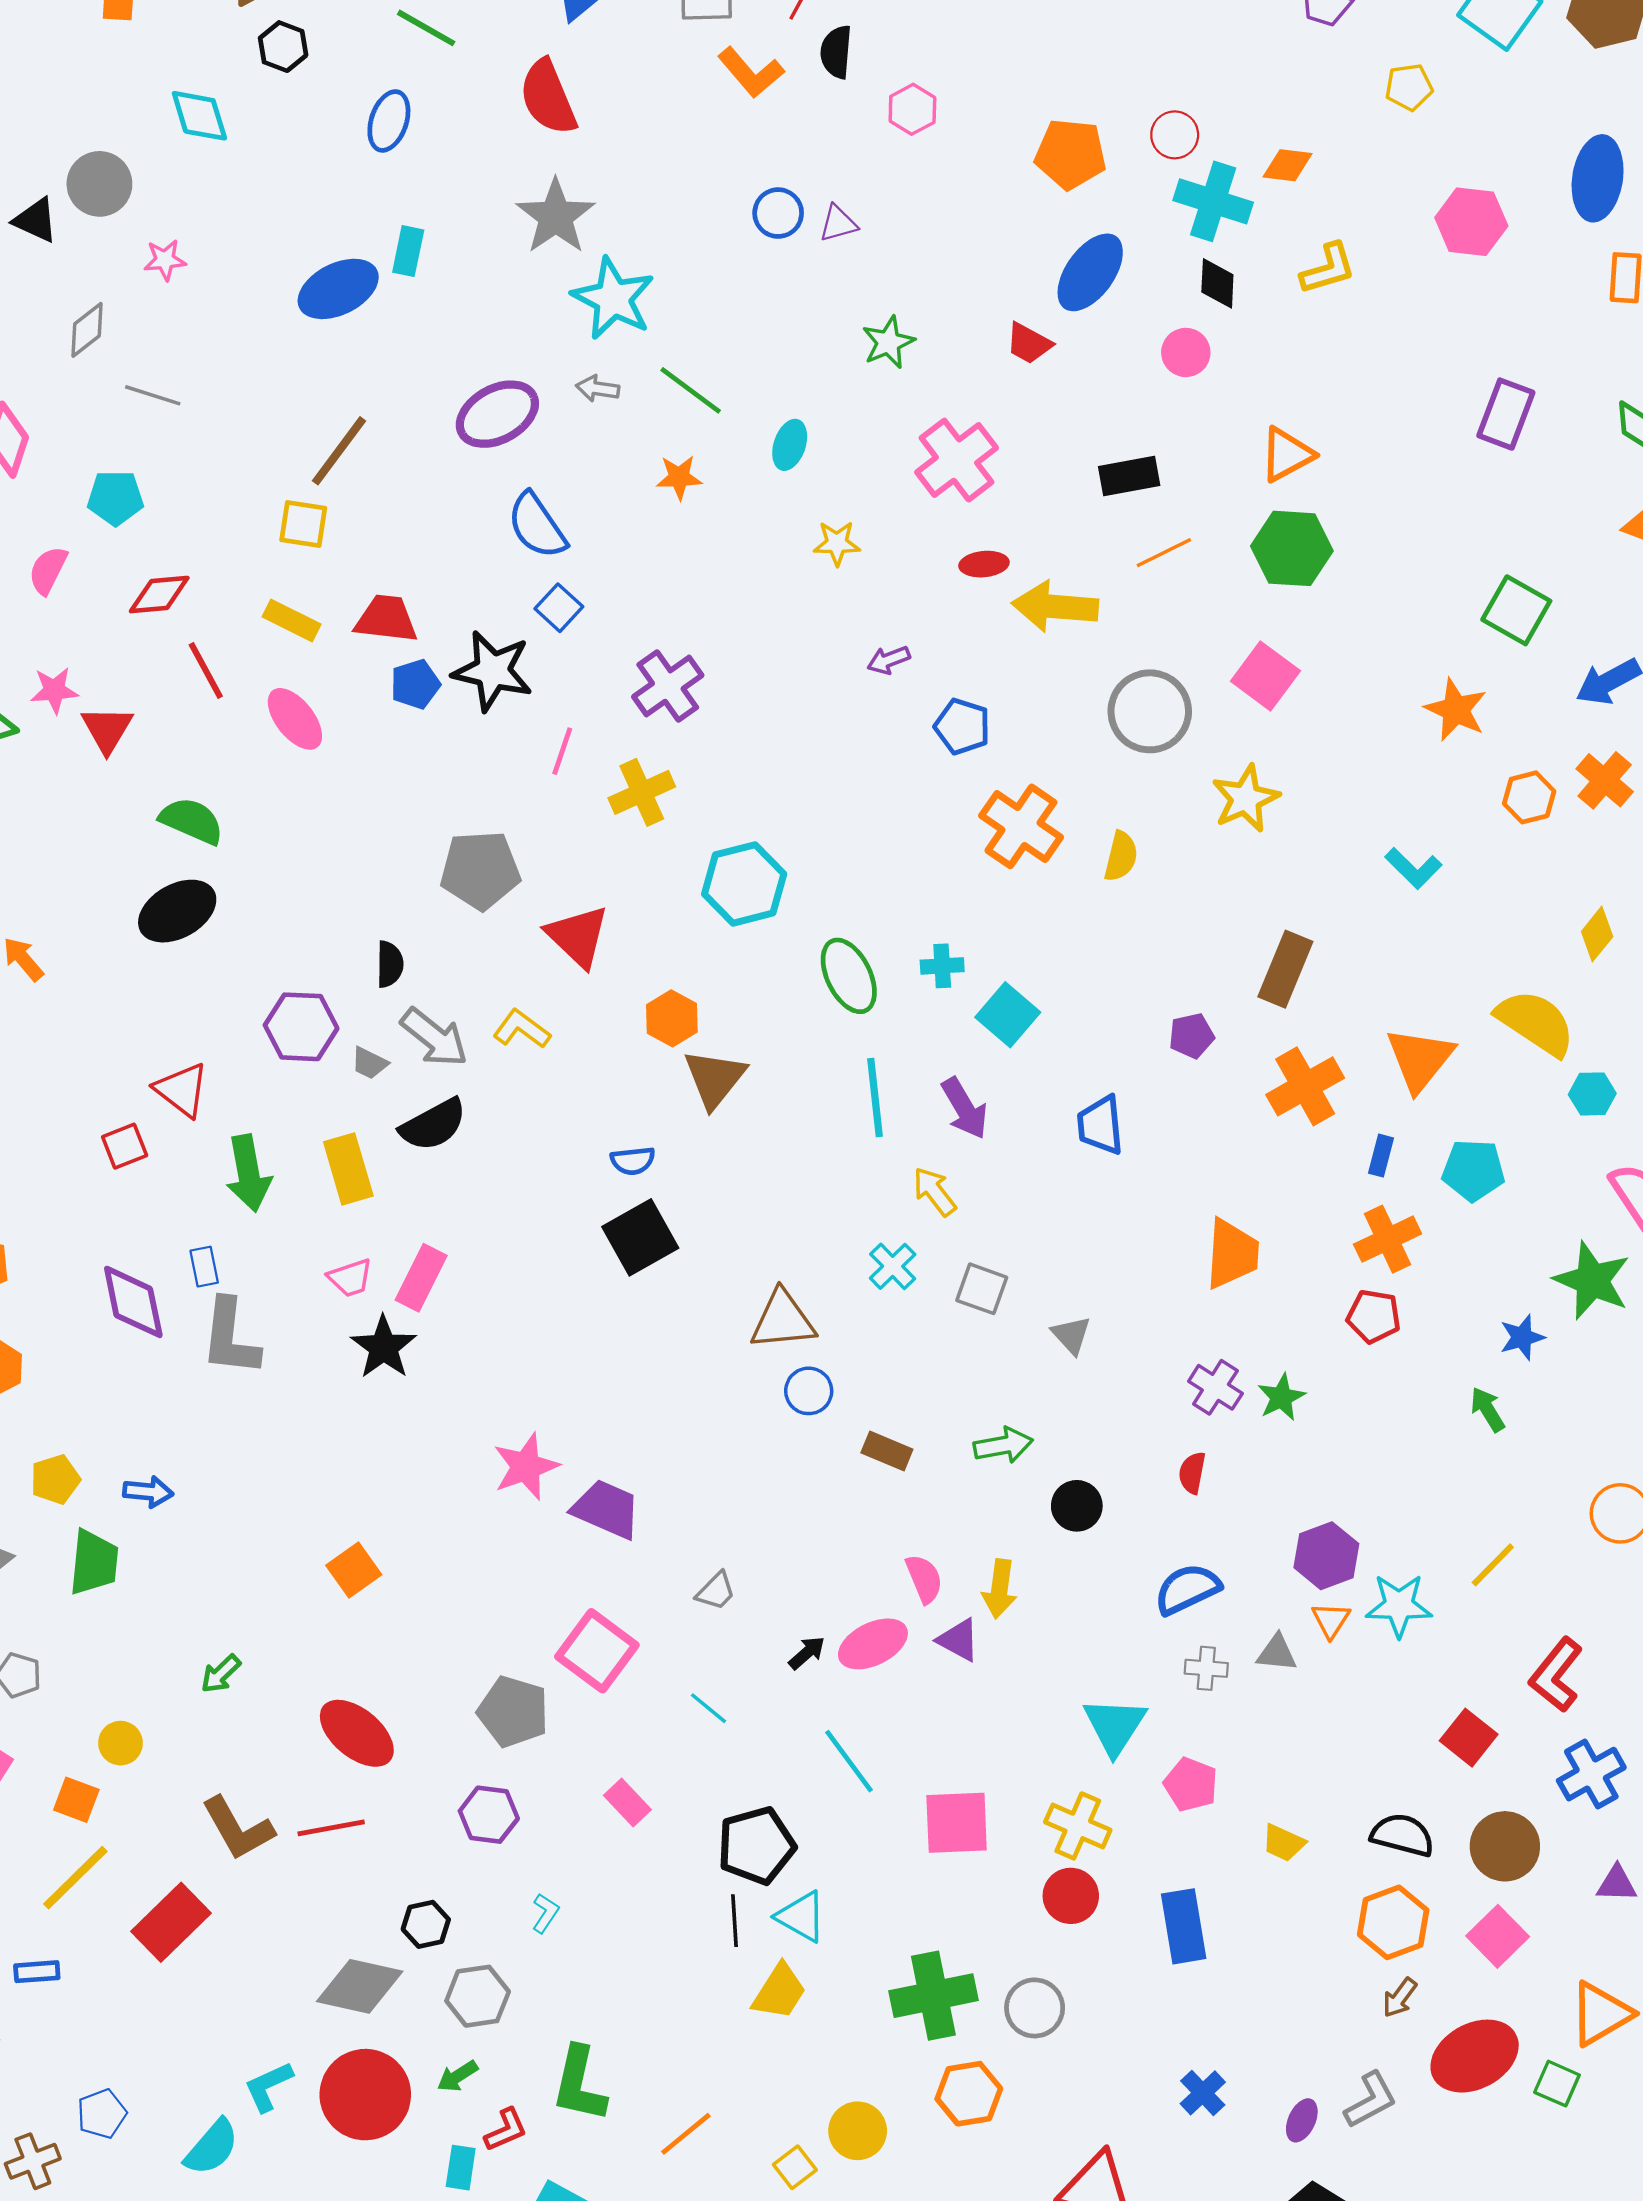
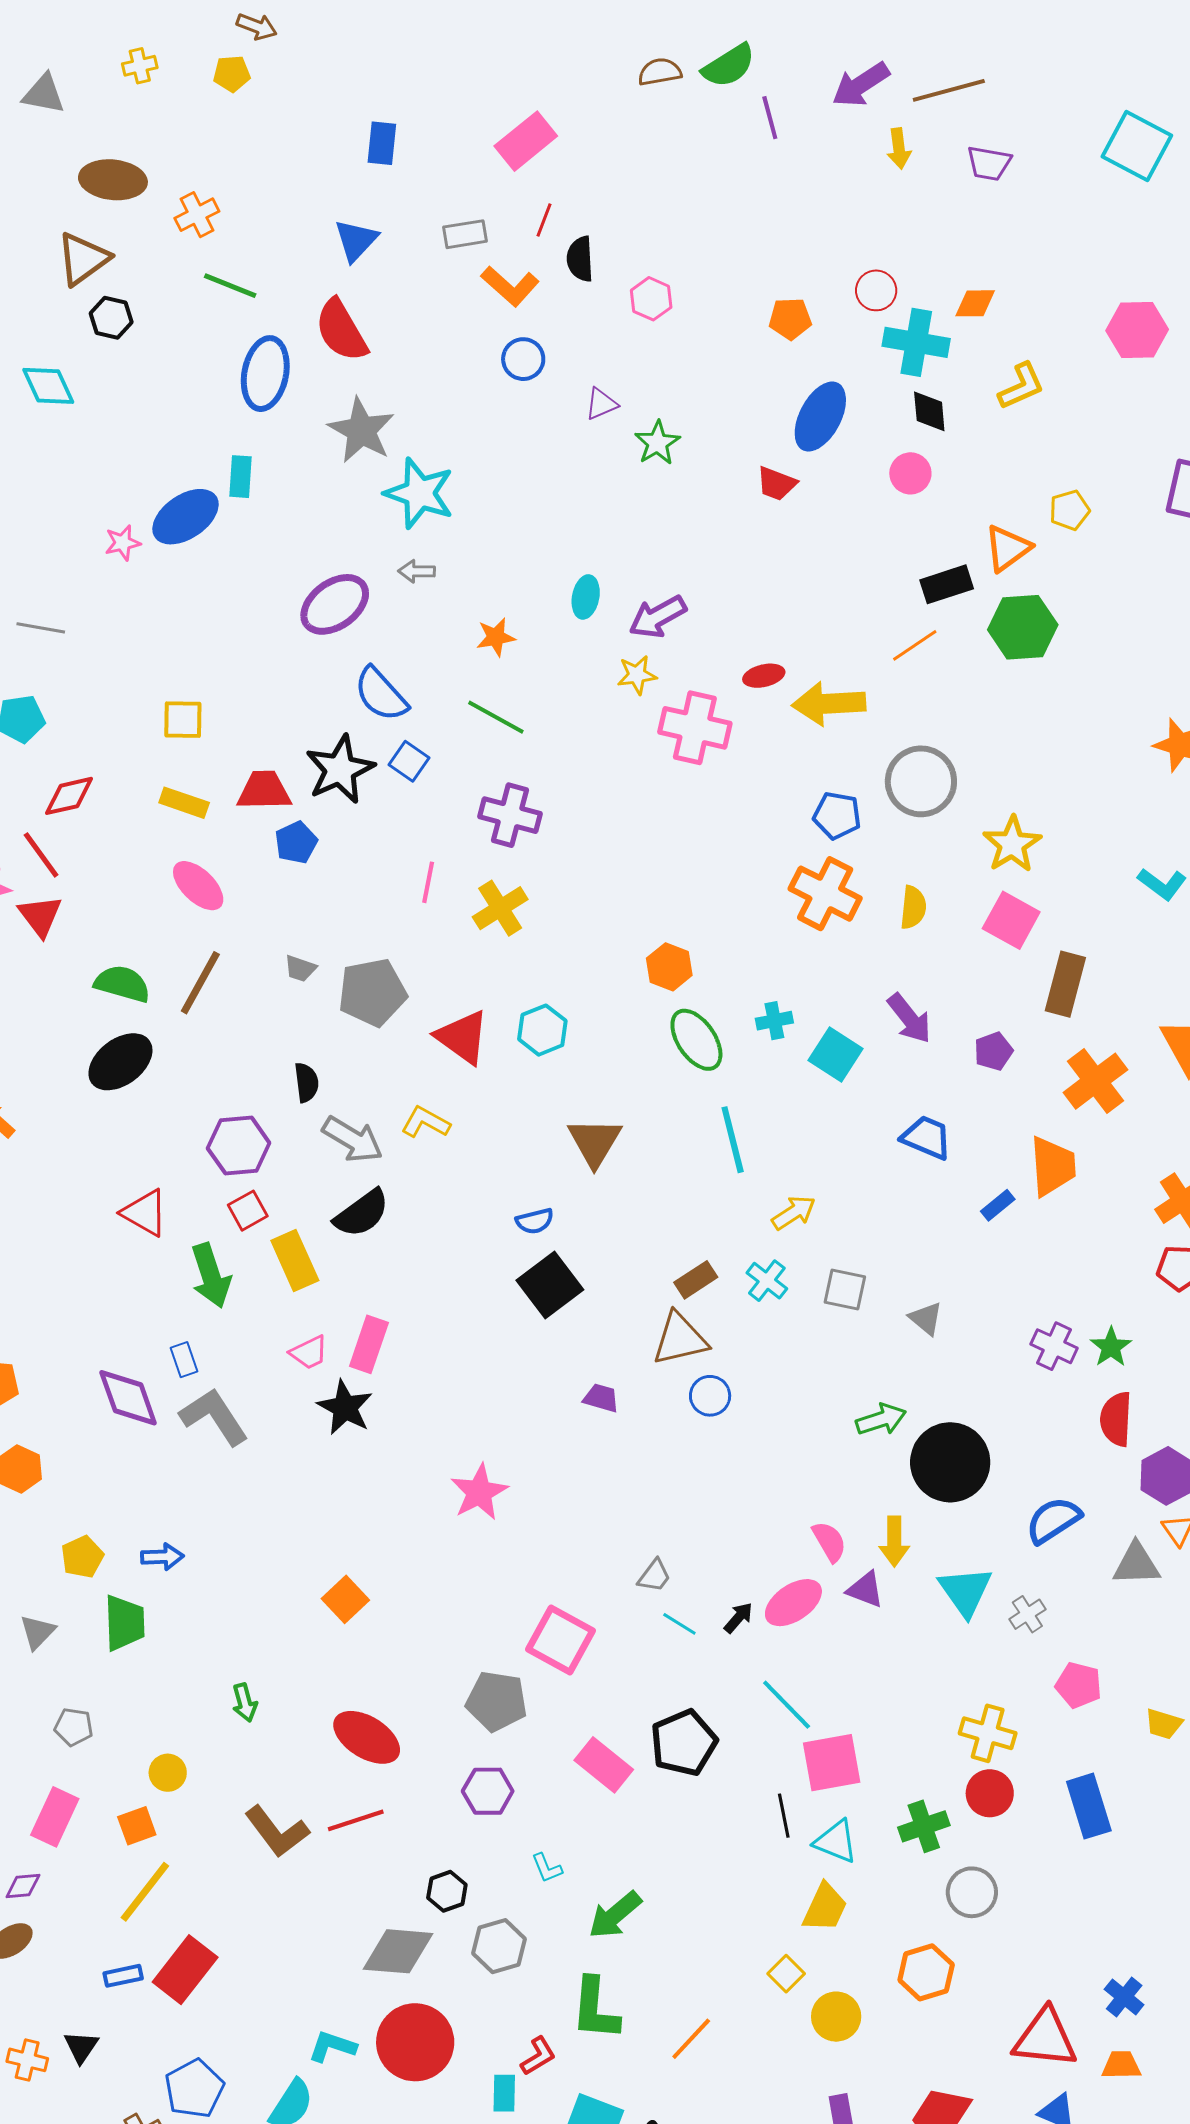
yellow pentagon: (1409, 87) -> (1069, 510), moved
blue ellipse: (389, 121) -> (265, 374), moved, size x1.4
orange pentagon: (1071, 154) -> (790, 319), size x0.7
blue circle: (778, 213) -> (523, 359), moved
pink star: (165, 260) -> (123, 543), moved
green star: (888, 342) -> (657, 443), moved
green line: (691, 390) -> (496, 717), moved
brown line: (339, 451) -> (200, 983), moved
pink cross: (957, 460) -> (695, 728), moved, turned -32
black rectangle: (1129, 476) -> (947, 584), moved
purple arrow: (889, 660) -> (658, 617), moved, size x1.6
red line: (206, 670) -> (41, 855), moved
black star: (493, 671) -> (340, 769), moved, turned -30
pink square: (1265, 676) -> (1011, 920), moved
purple cross: (668, 686) -> (510, 815), turned -32
blue pentagon: (962, 727) -> (837, 816), moved
cyan hexagon: (744, 884) -> (542, 1030), moved, size x0.7
orange hexagon: (672, 1018) -> (669, 967), moved
gray trapezoid: (369, 1063) -> (300, 968), moved
purple arrow: (965, 1108) -> (909, 1018), moved
blue trapezoid: (1100, 1125) -> (927, 1137), turned 126
red square: (125, 1146) -> (248, 1211), moved
blue rectangle: (1381, 1156) -> (998, 1205), moved, turned 44
yellow arrow: (934, 1192) -> (794, 1213), turned 102
orange trapezoid: (1232, 1254) -> (1053, 1166), moved
gray L-shape: (230, 1337) -> (214, 1417), turned 148
brown rectangle: (887, 1451) -> (696, 1280), moved, turned -48
red semicircle: (1192, 1473) -> (1116, 1419), moved, size x1.5
black circle: (1077, 1506) -> (950, 1462), size x1.8
purple trapezoid: (606, 1509) -> (601, 1398), moved, size x0.6
gray triangle: (1277, 1653) -> (1136, 1564), size x1.4
gray cross: (1206, 1668) -> (1027, 1614), moved, turned -30
green arrow: (221, 1674) -> (245, 1703), turned -54
cyan line: (709, 1708) -> (679, 1624), moved
cyan triangle: (1115, 1726) -> (965, 1591), moved
orange square: (76, 1800) -> (137, 1826), turned -33
pink rectangle: (627, 1802) -> (604, 1765), size x1.4
pink square: (957, 1823) -> (832, 1763), moved
black pentagon: (756, 1846) -> (684, 1743), moved
cyan L-shape: (545, 1913) -> (547, 1868), turned 132
cyan triangle: (801, 1917) -> (836, 1842), moved
black line: (734, 1921) -> (784, 1816), moved
red rectangle: (171, 1922) -> (185, 1970), moved
yellow trapezoid: (779, 1992) -> (825, 1908), moved
green cross: (933, 1996) -> (924, 1826), moved, size x0.7
green arrow: (457, 2076) -> (615, 1915), moved, size x1.6
cyan L-shape: (268, 2086) -> (332, 2046), turned 51
blue cross: (1203, 2093) -> (1124, 1997), moved
blue pentagon: (102, 2114) -> (194, 2089), size x1.4
yellow square: (795, 2167) -> (786, 1974), moved

